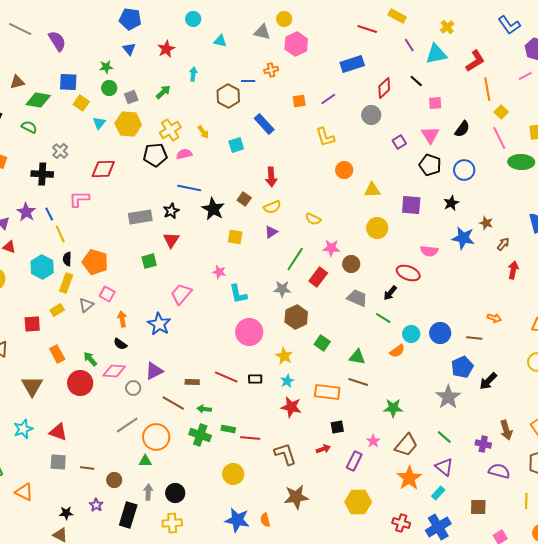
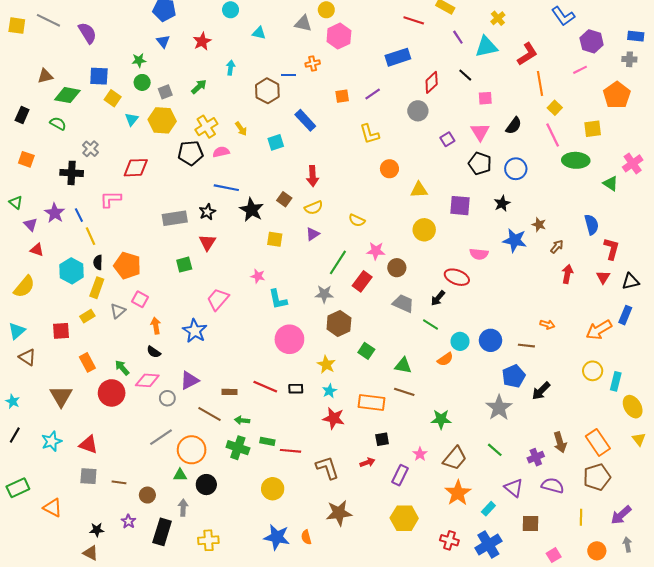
purple cross: (483, 444) -> (536, 457), turned -35
purple triangle: (444, 467) -> (514, 488), moved
black circle: (175, 493) -> (206, 485), moved

